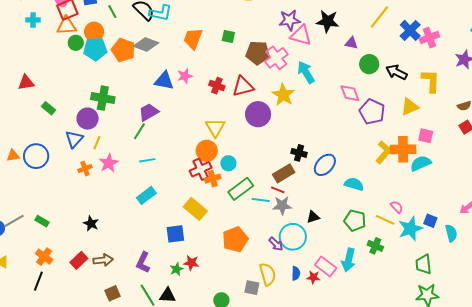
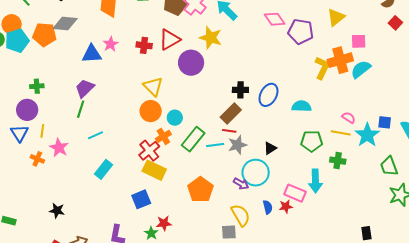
green cross: (103, 98) -> (37, 86), size x0.6
orange cross: (85, 169) -> (37, 159), turned -32
red cross: (201, 169) -> (149, 151), moved

